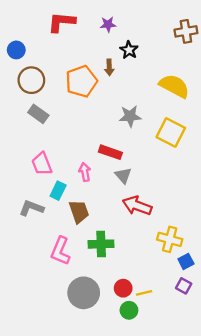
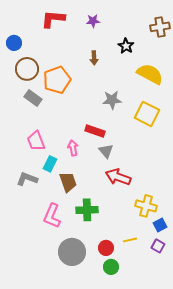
black star: (129, 50) -> (126, 46), moved
orange pentagon: (81, 81) -> (57, 80), moved
yellow line: (144, 293) -> (130, 240), moved

